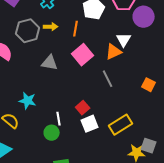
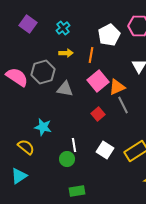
gray hexagon: (28, 31) -> (43, 72), moved
orange triangle: (114, 52) -> (117, 87), moved
red square: (83, 108) -> (98, 114), moved
white square: (90, 124) -> (105, 150), turned -36

